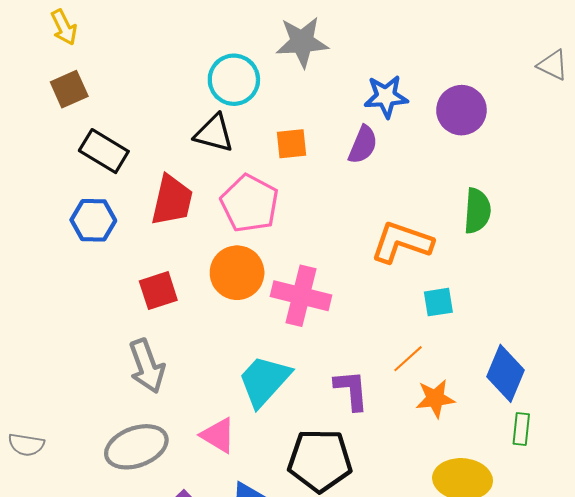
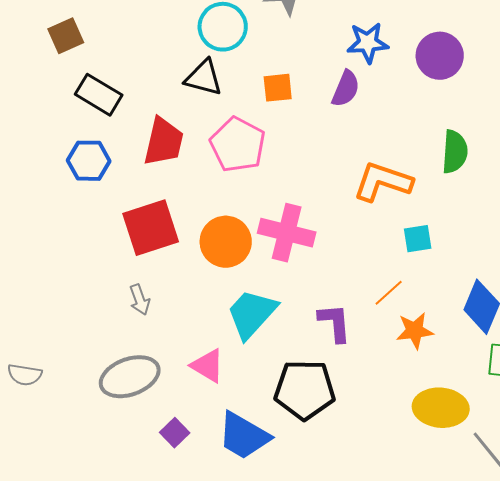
orange circle: (237, 273) -> (226, 242), moved
red square: (158, 291) -> (151, 228), size x1.5
gray arrow: (147, 366) -> (140, 300), size x0.6

